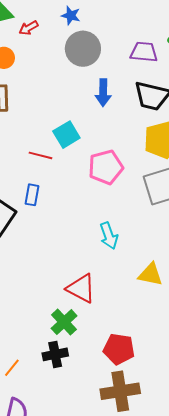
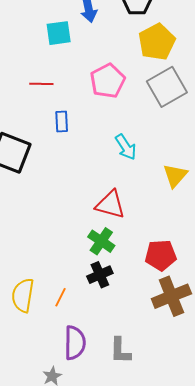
cyan square: (66, 135) -> (59, 33), moved, turned 36
blue rectangle: (32, 195) -> (62, 121), moved
yellow triangle: (151, 274) -> (175, 176), turned -48

